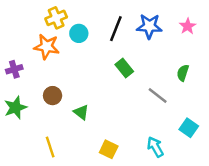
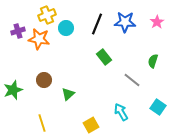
purple cross: (14, 69) -> (18, 31), moved
green triangle: (81, 112) -> (68, 94), turned 40
cyan arrow: (155, 147) -> (121, 112), moved
yellow square: (109, 149) -> (91, 125), turned 35

